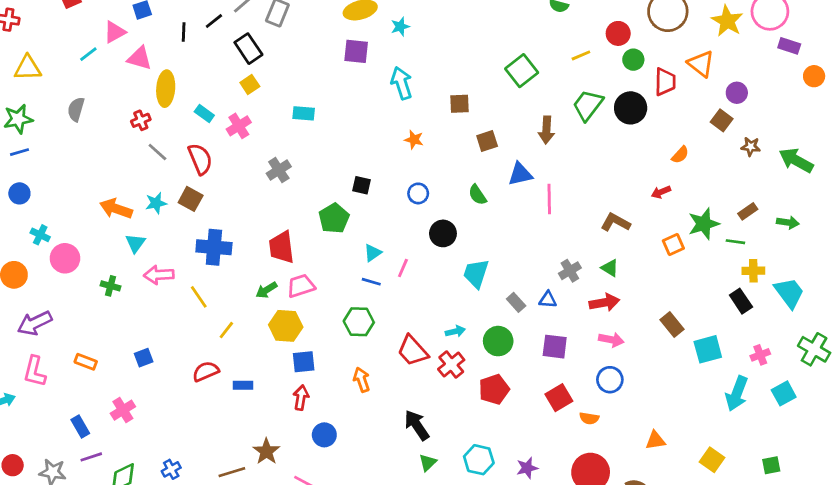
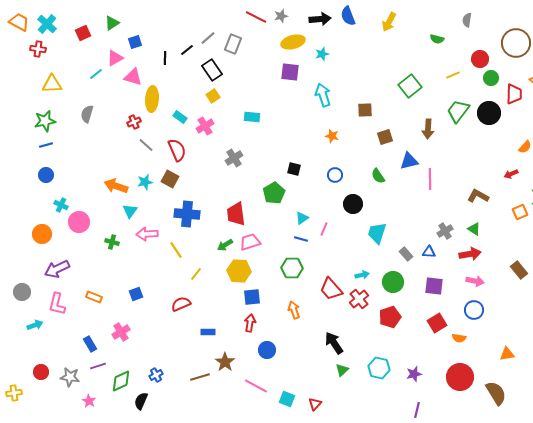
blue rectangle: (243, 385) -> (208, 332), moved

